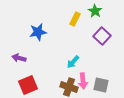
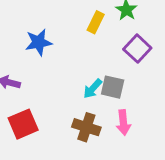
pink arrow: (83, 81) -> (123, 123), moved
gray square: (101, 85) -> (113, 87), moved

